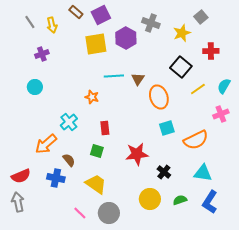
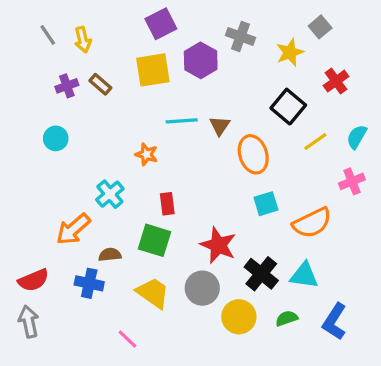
brown rectangle: (76, 12) -> (100, 84), moved
red cross: (211, 51) -> (336, 81), turned -35
green square: (97, 151) -> (154, 240), size x1.5
red star: (137, 154) -> (218, 245), turned 30
brown semicircle: (69, 160) -> (110, 255), turned -56
black cross: (164, 172) -> (261, 274), size x1.5
cyan triangle: (203, 173) -> (304, 275), moved
gray circle: (109, 213) -> (202, 288), moved

